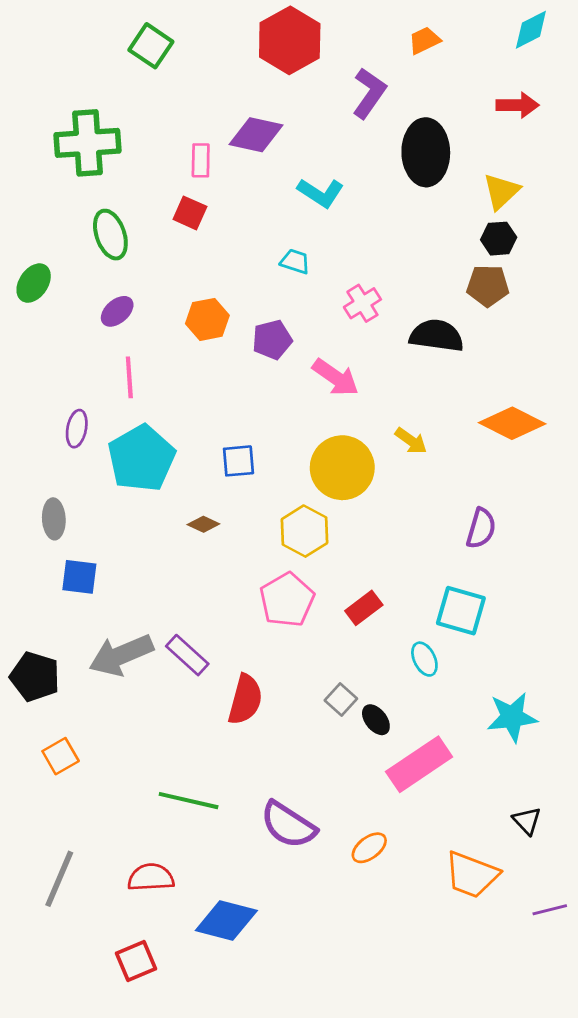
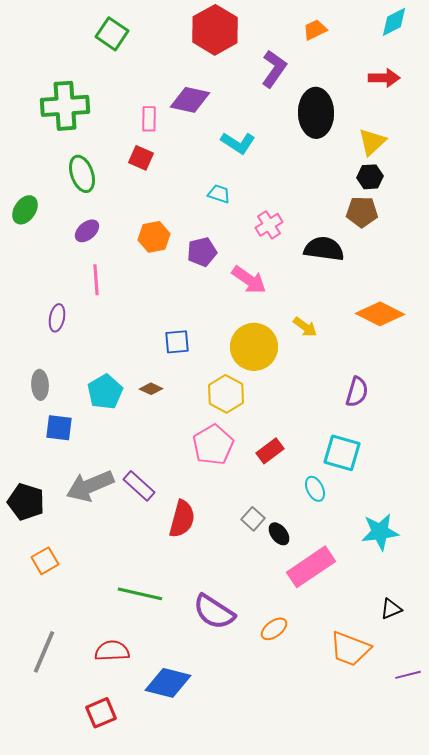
cyan pentagon: (141, 458) -> (105, 392), moved, size x0.7
black triangle: (527, 821) -> (391, 609), turned 50

